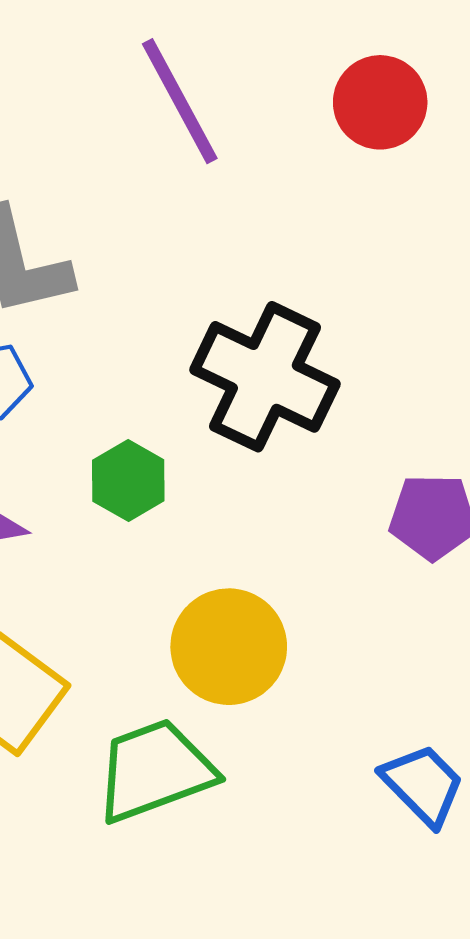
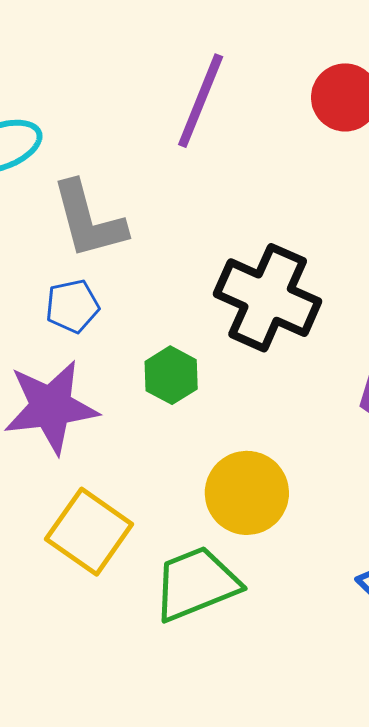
purple line: (180, 101) -> (201, 101), turned 52

